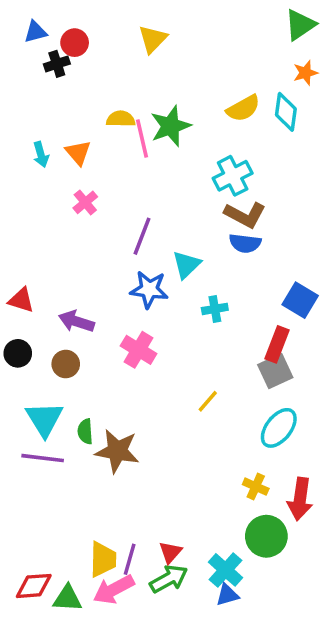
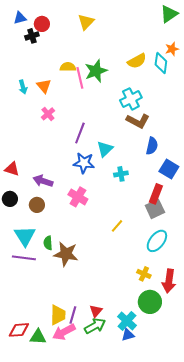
orange star: (305, 73) -> (172, 49), moved
blue semicircle: (245, 243) -> (152, 146), moved, turned -84

